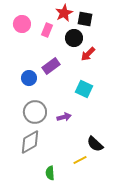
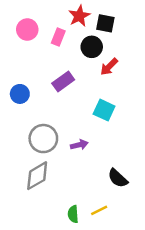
blue circle: (29, 78) -> (20, 94), moved
yellow line: (80, 160) -> (99, 210), moved
green semicircle: (50, 173) -> (73, 214), moved

